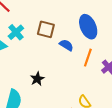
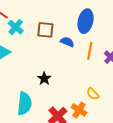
blue ellipse: (88, 27) -> (86, 21), turned 45
cyan cross: (16, 32) -> (16, 27), moved

